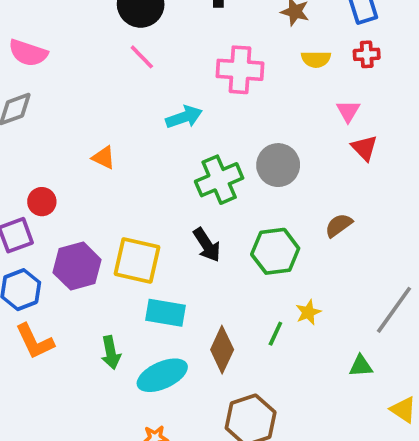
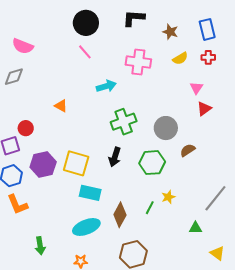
yellow semicircle: (316, 59) -> (180, 58), turned -35
red triangle: (364, 148) -> (204, 109), turned 35
gray circle: (278, 165) -> (166, 128), moved
black arrow: (207, 245) -> (115, 157), turned 48
green arrow: (111, 353) -> (40, 246), moved

